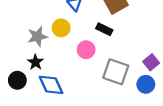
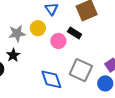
pink circle: (86, 50) -> (58, 41), moved
blue diamond: (51, 85) -> (51, 79), moved

